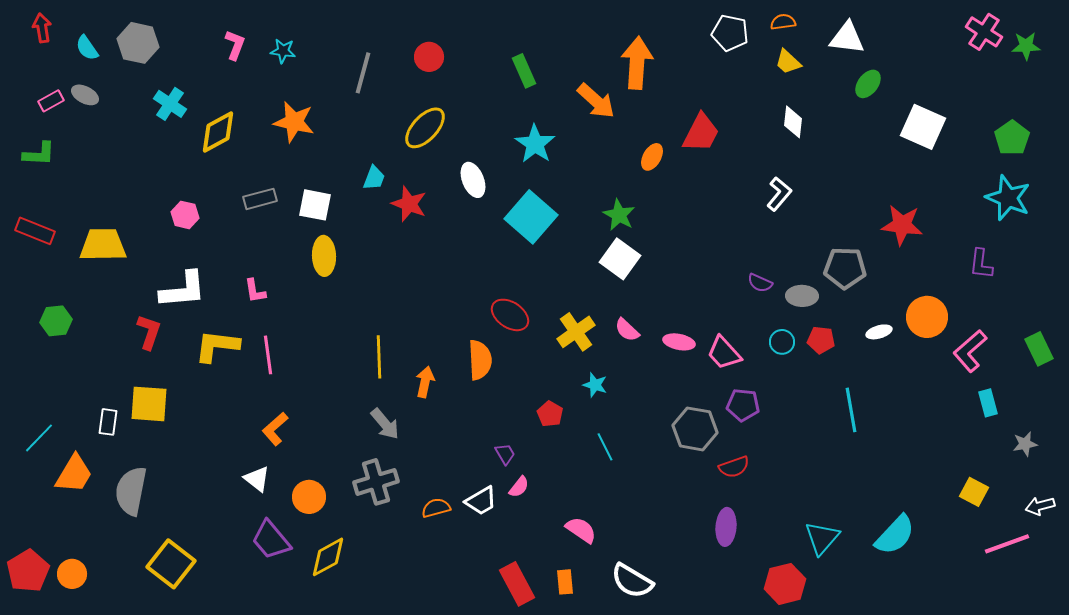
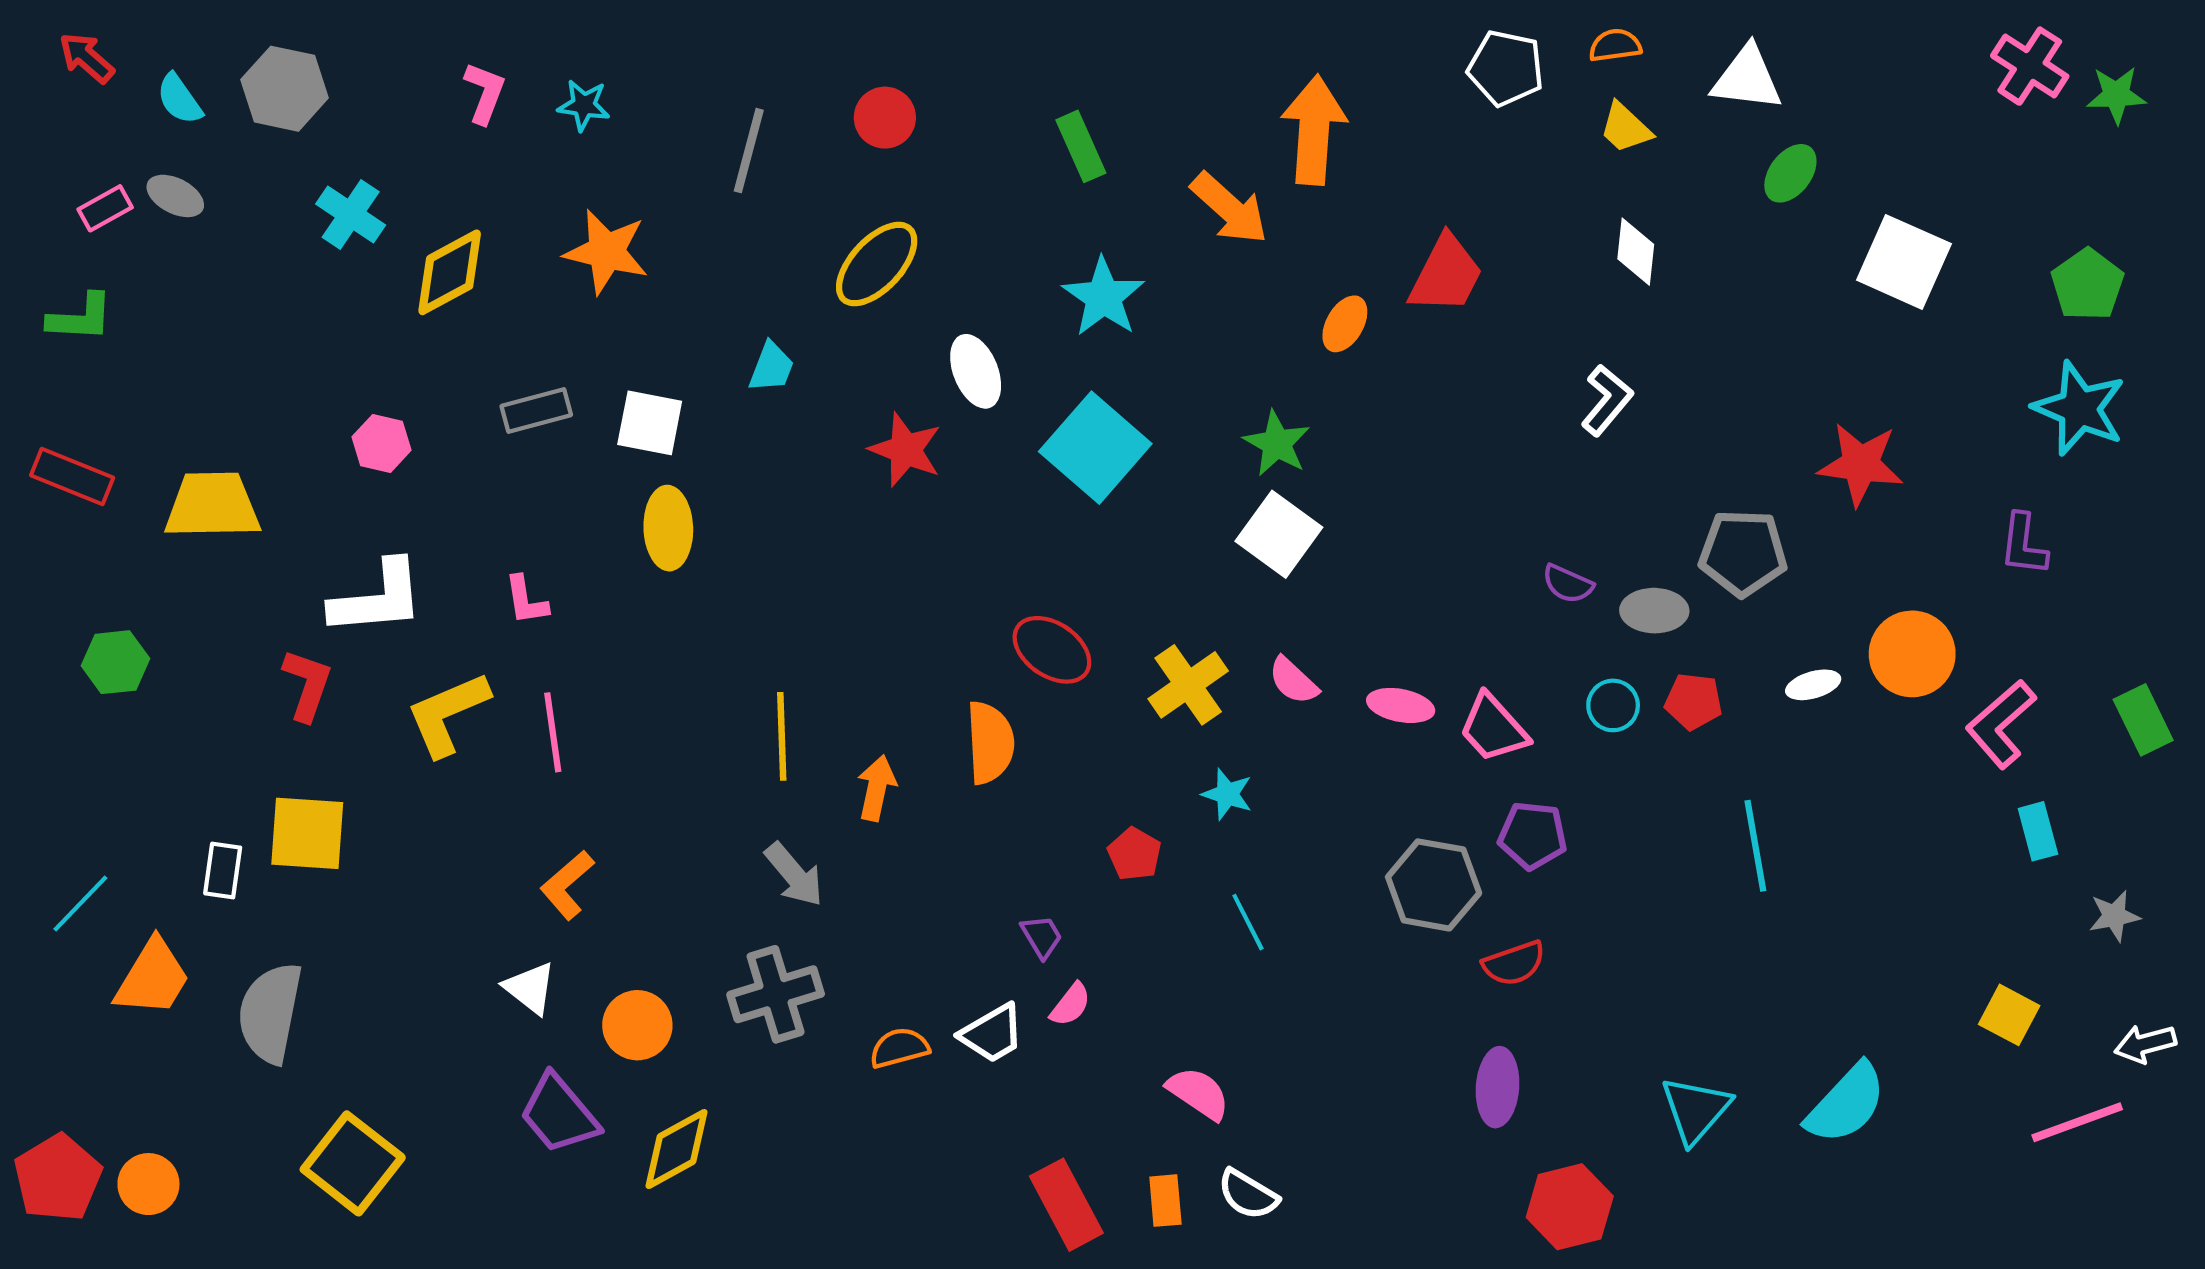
red arrow: (42, 28) -> (87, 58), turned -40
red star: (409, 204) -> (906, 450), moved
yellow L-shape: (217, 346) -> (448, 714), turned -30
white semicircle: (632, 581) -> (1248, 1194), moved, size x0.7
red hexagon: (785, 584) -> (1570, 1207), moved

